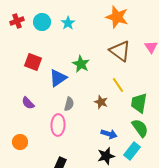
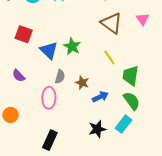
green star: (81, 64) -> (72, 46), moved
blue triangle: (58, 78) -> (49, 50), turned -42
brown star: (101, 102) -> (82, 83), moved
blue arrow: (109, 134) -> (100, 97), moved, turned -42

